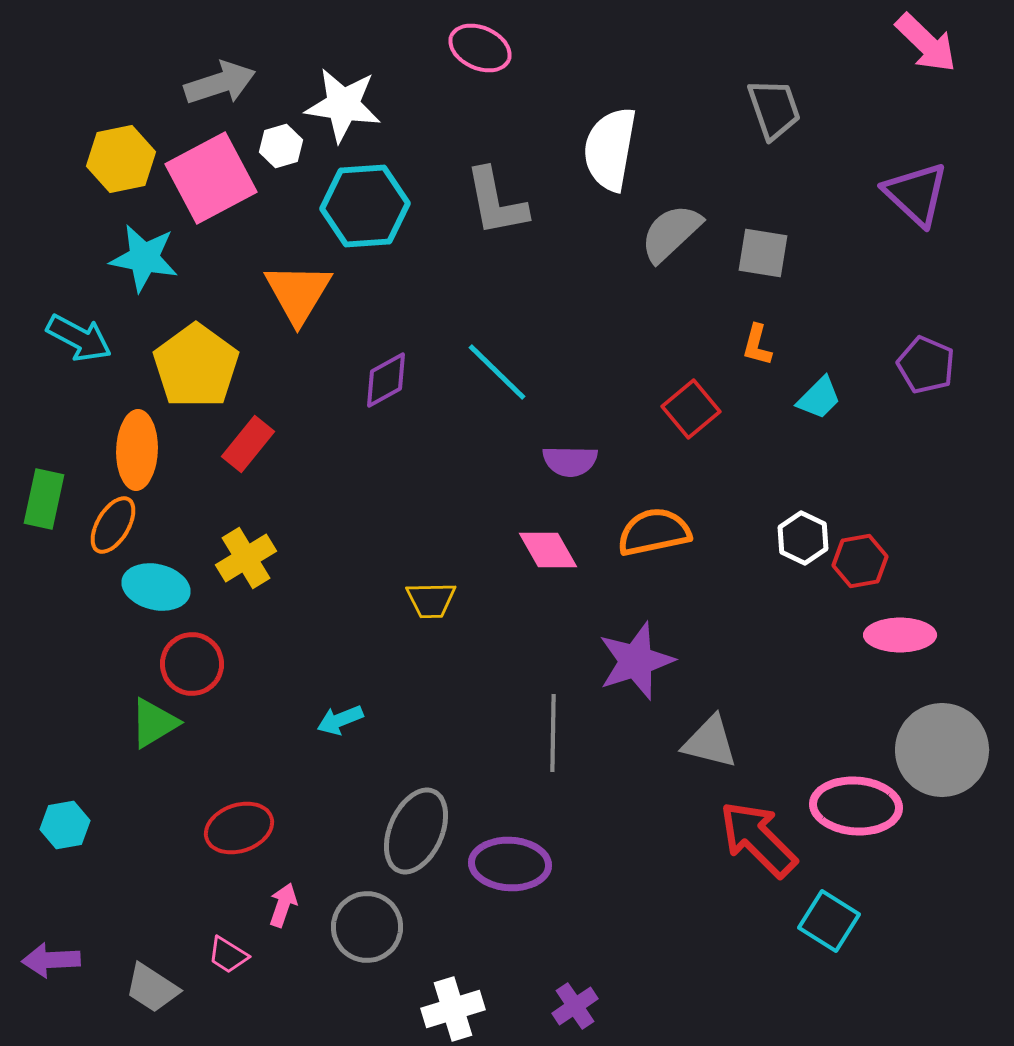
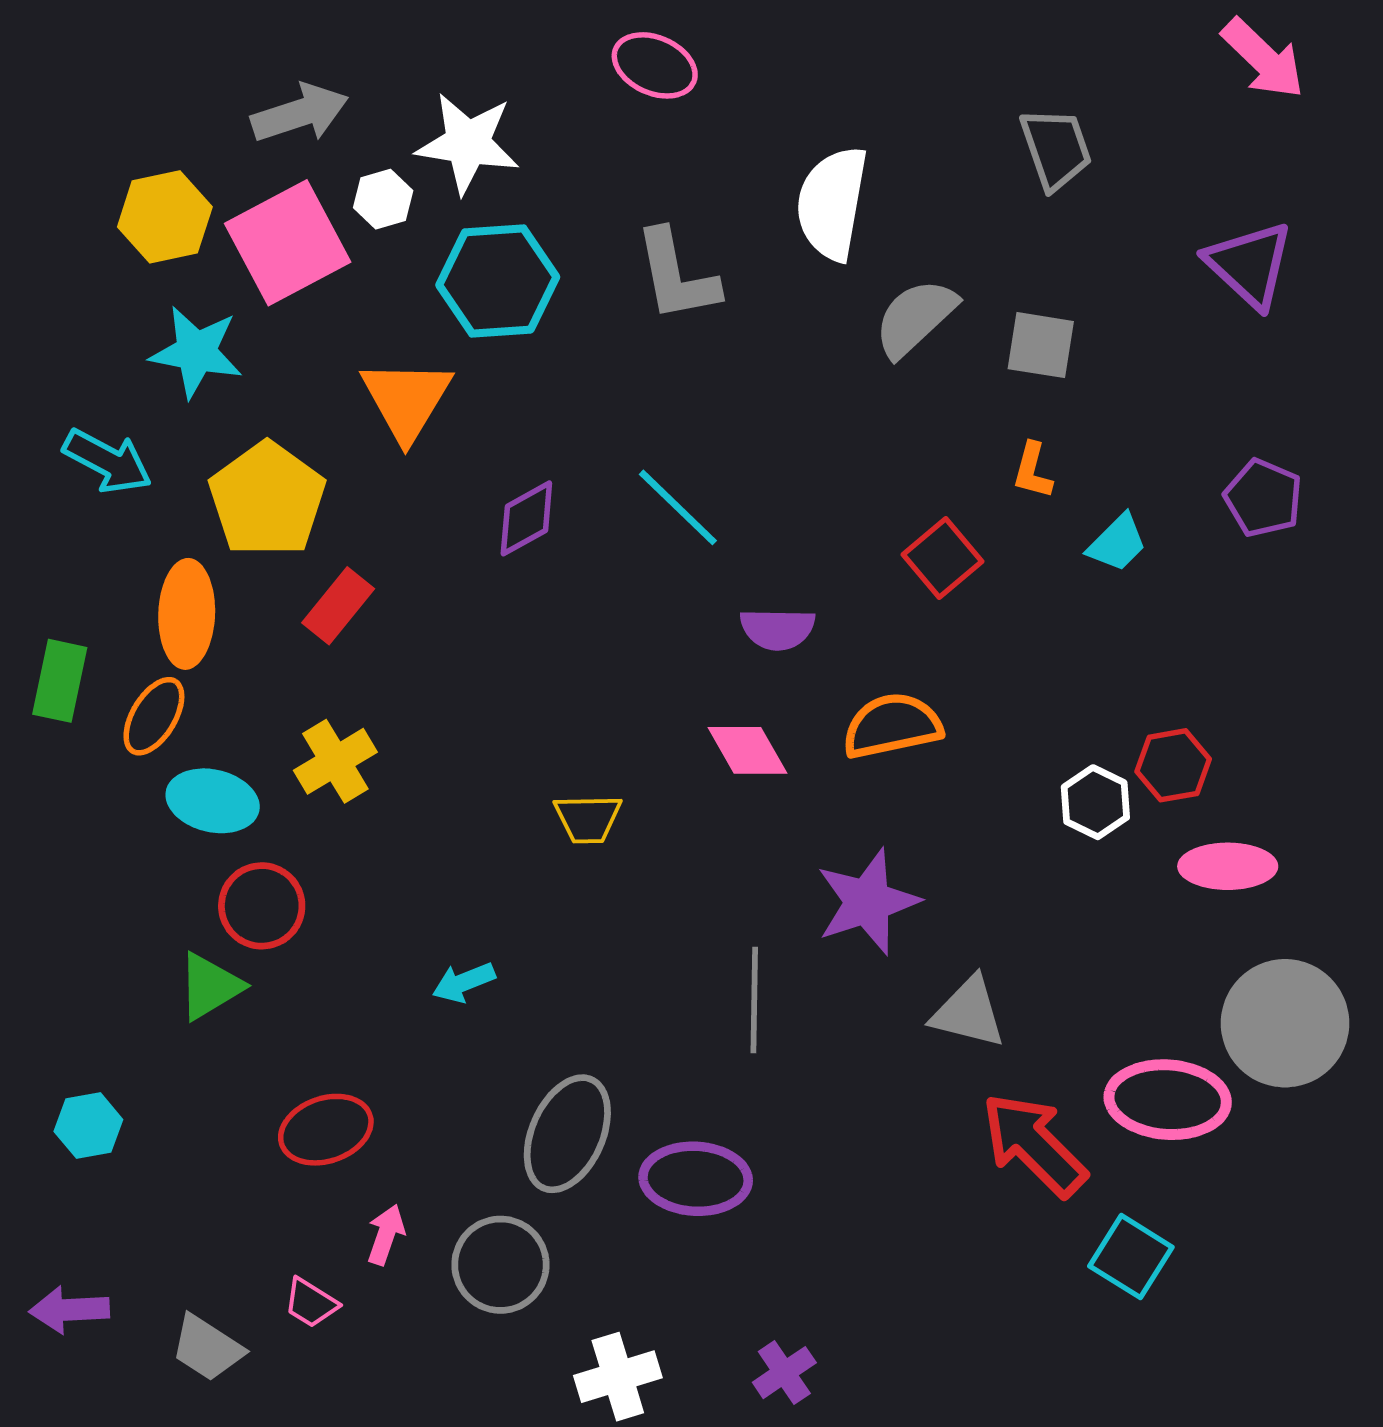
white hexagon: (803, 538) -> (1095, 802), moved

